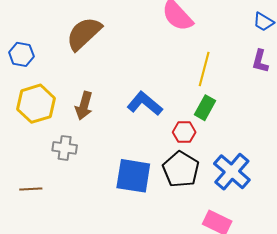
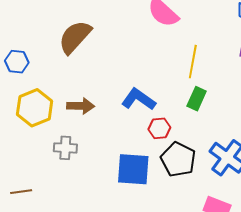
brown arrow: (84, 106) -> (81, 106), turned -100
red hexagon: (184, 132) -> (159, 128), moved
brown line: (31, 189) -> (21, 192), moved

